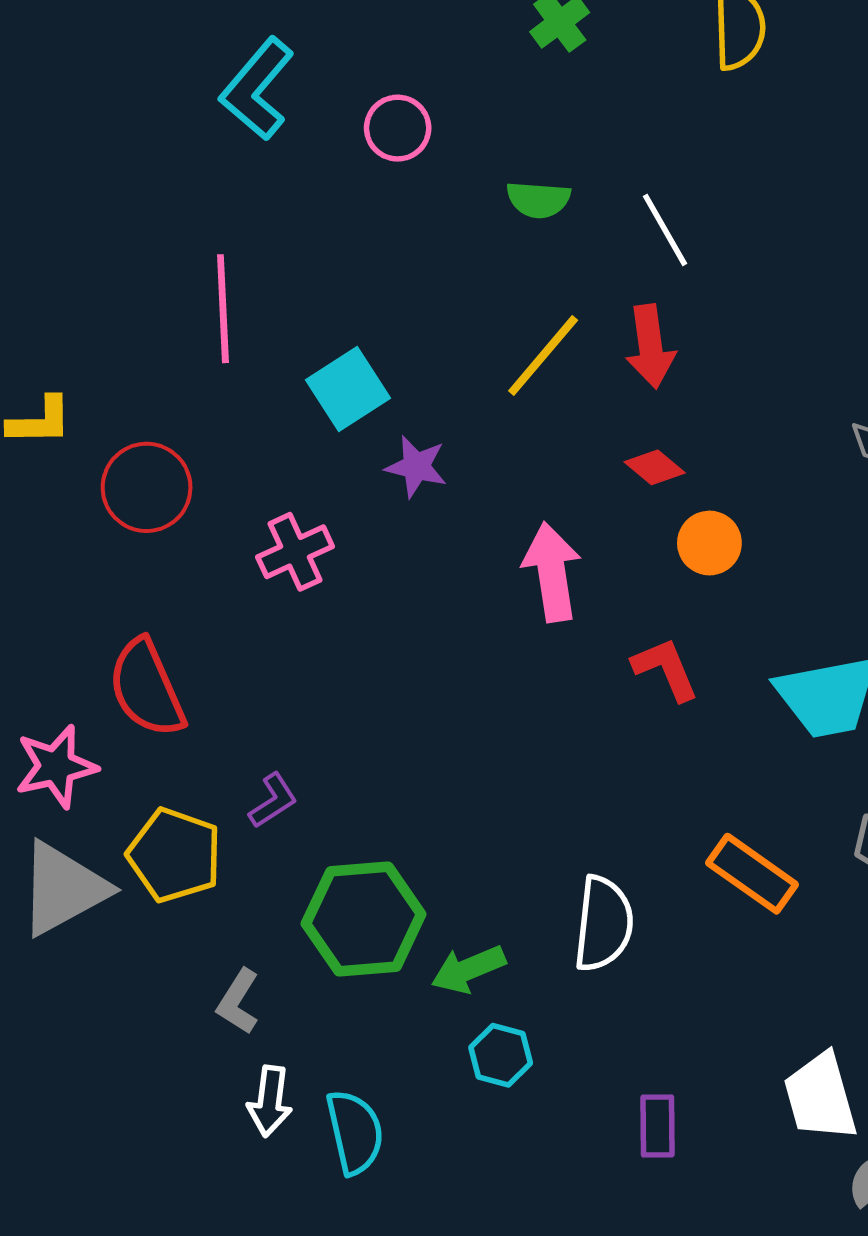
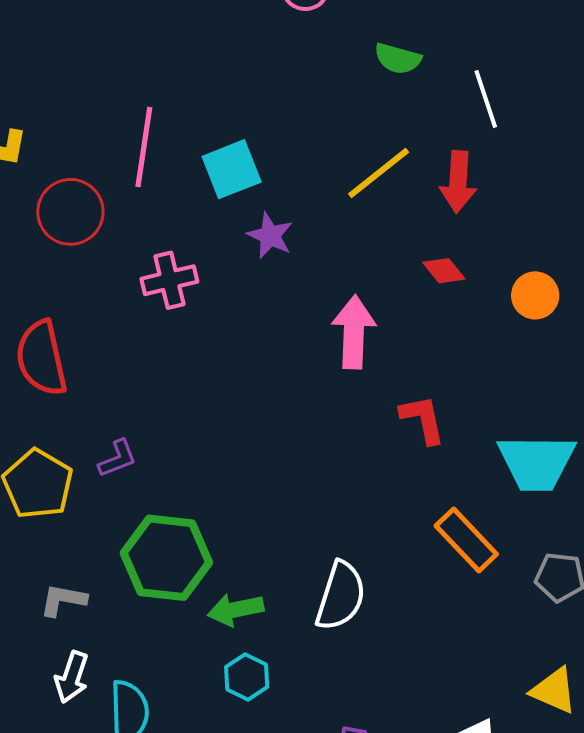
pink line: (223, 309) -> (144, 147), moved
orange circle: (709, 543) -> (535, 295), moved
orange rectangle: (752, 874) -> (466, 540), moved
gray L-shape: (238, 1002) -> (63, 600), turned 57

